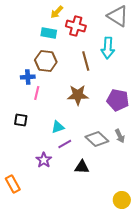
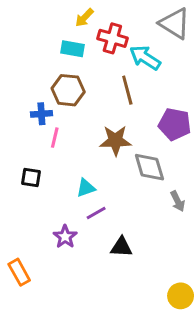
cyan arrow: (108, 48) -> (145, 58), moved, turned 120
purple pentagon: (118, 100) -> (175, 124), moved
gray diamond: (97, 139) -> (149, 167), moved, turned 30

